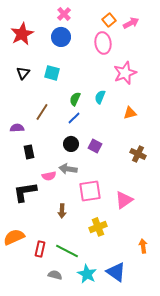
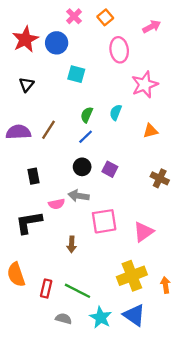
orange square: (109, 20) -> (105, 17), moved
blue circle: (61, 37) -> (57, 43), moved
cyan square: (52, 73) -> (76, 74), moved
purple semicircle: (17, 128) -> (18, 132), moved, size x1.5
yellow cross: (98, 227) -> (132, 276), moved, size x1.4
orange semicircle: (14, 237) -> (16, 275), turned -85

